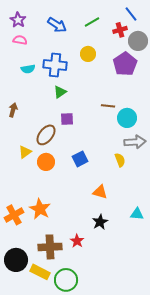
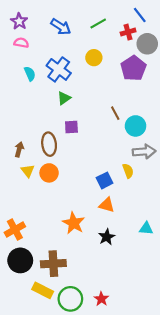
blue cross: (55, 65) -> (59, 69), turned 30
cyan semicircle: (28, 69) -> (30, 74), turned -104
brown line: (108, 106) -> (115, 113), turned 56
brown arrow: (13, 110) -> (19, 149), moved
brown ellipse: (46, 135) -> (49, 144), turned -45
yellow triangle: (25, 152) -> (28, 171), moved, turned -32
blue square: (80, 159) -> (105, 180), moved
orange star: (40, 209) -> (74, 223), moved
red star: (77, 241) -> (101, 299), moved
black circle: (16, 260) -> (20, 260), moved

